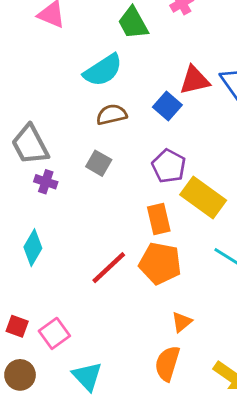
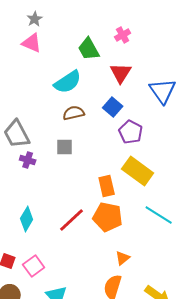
red triangle: (195, 80) -> (121, 73), moved, turned -45
gray square: (99, 163) -> (65, 147), turned -30
purple pentagon: (169, 166) -> (131, 132), moved
cyan diamond: (33, 248) -> (27, 219), moved

